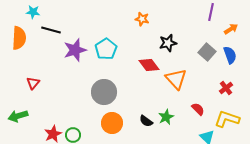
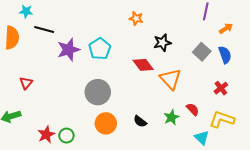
green star: (166, 117) -> (171, 117), moved

